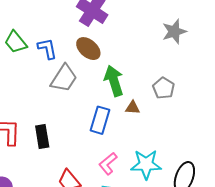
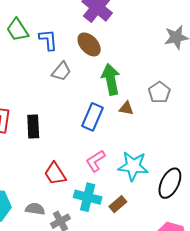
gray trapezoid: (64, 78) -> (61, 71), size x0.7

